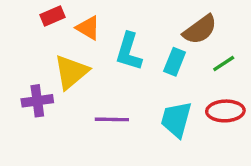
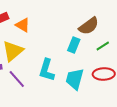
cyan L-shape: (129, 52) -> (47, 70), moved
purple line: (112, 119) -> (17, 79), moved, turned 48

